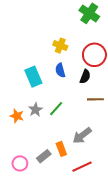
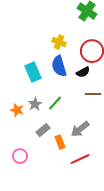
blue semicircle: (60, 70) -> (59, 66), size x1.5
black semicircle: (85, 77) -> (83, 72), turned 40
gray rectangle: (44, 156) -> (43, 130), moved

